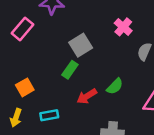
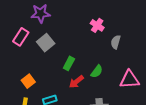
gray square: (81, 45) -> (46, 43), moved
green rectangle: (70, 70) -> (69, 63), moved

